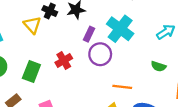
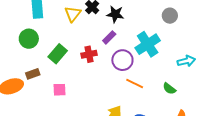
purple rectangle: (89, 34) -> (109, 37), moved
orange line: (122, 87) -> (135, 84), moved

